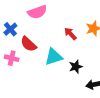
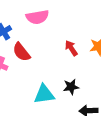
cyan triangle: (54, 57) -> (44, 94), moved

